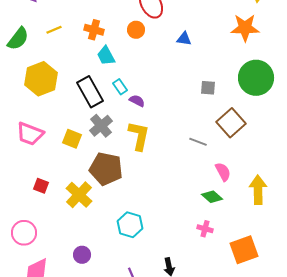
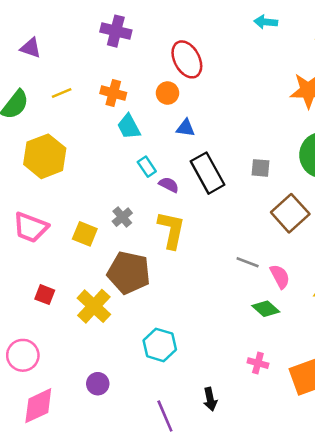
blue triangle: (184, 39) -> (186, 128), moved
black rectangle: (90, 92) -> (208, 173), moved
gray cross: (101, 126) -> (122, 217), size x0.7
gray line: (198, 142) -> (248, 262), moved
pink cross: (205, 229) -> (258, 363), moved

